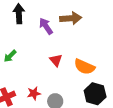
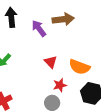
red star: (34, 93) -> (60, 85), moved

